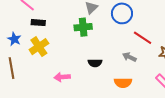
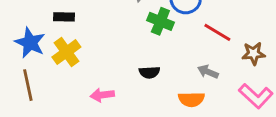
green cross: (83, 27) -> (160, 21), moved, turned 30
blue star: (14, 39) -> (30, 43), size x1.5
gray arrow: (129, 57) -> (208, 72), moved

